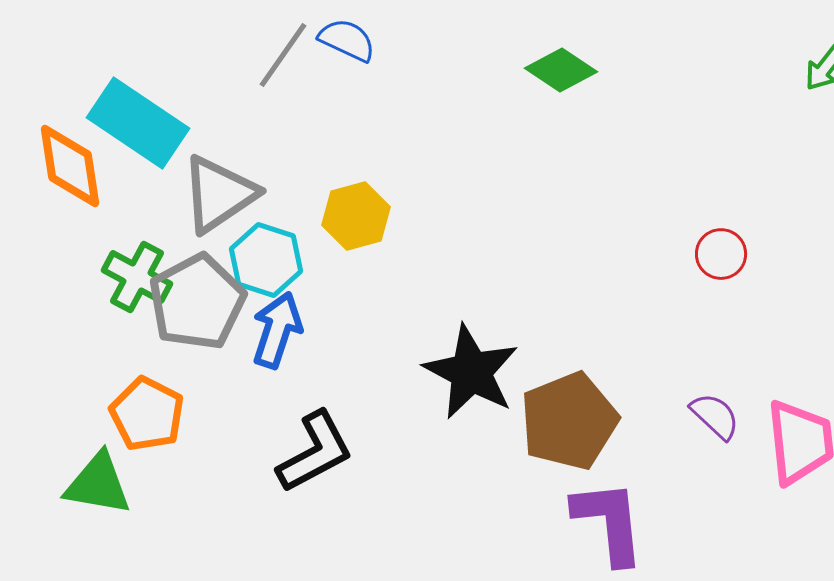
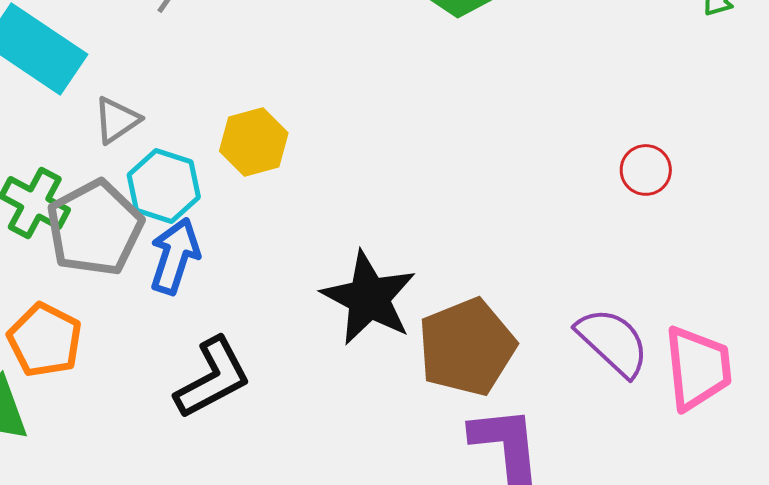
gray triangle: (219, 194) -> (117, 120), size x0.6
red circle: (721, 254) -> (646, 170), moved
purple semicircle: (715, 416) -> (613, 342), size x1.5

